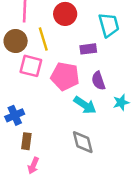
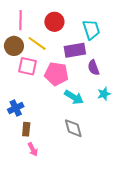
yellow line: (43, 39) -> (37, 43), turned -36
purple rectangle: (88, 49) -> (75, 50), size x1.5
purple semicircle: (98, 81) -> (94, 68), moved
pink arrow: (33, 166) -> (33, 149), turned -48

